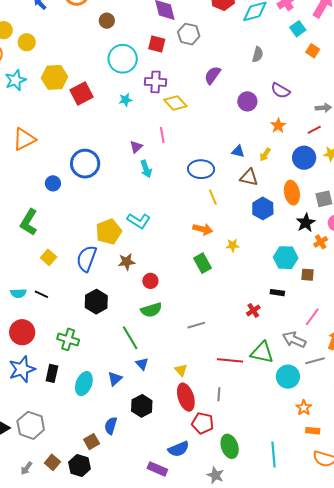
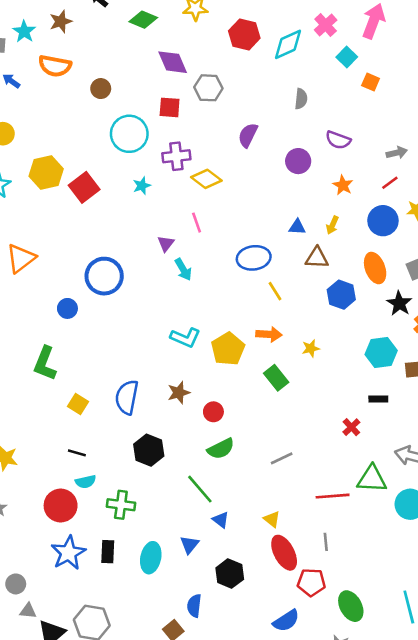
yellow pentagon: (109, 232) -> (228, 349), moved
cyan semicircle: (18, 293) -> (86, 482), moved

